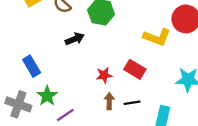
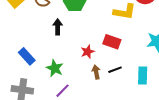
black arrow: (75, 39) -> (58, 27), turned -56
green star: (47, 96) -> (55, 68), moved

